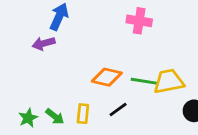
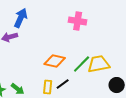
green line: (145, 81) -> (82, 64), turned -54
yellow rectangle: (83, 114) -> (48, 87), moved

